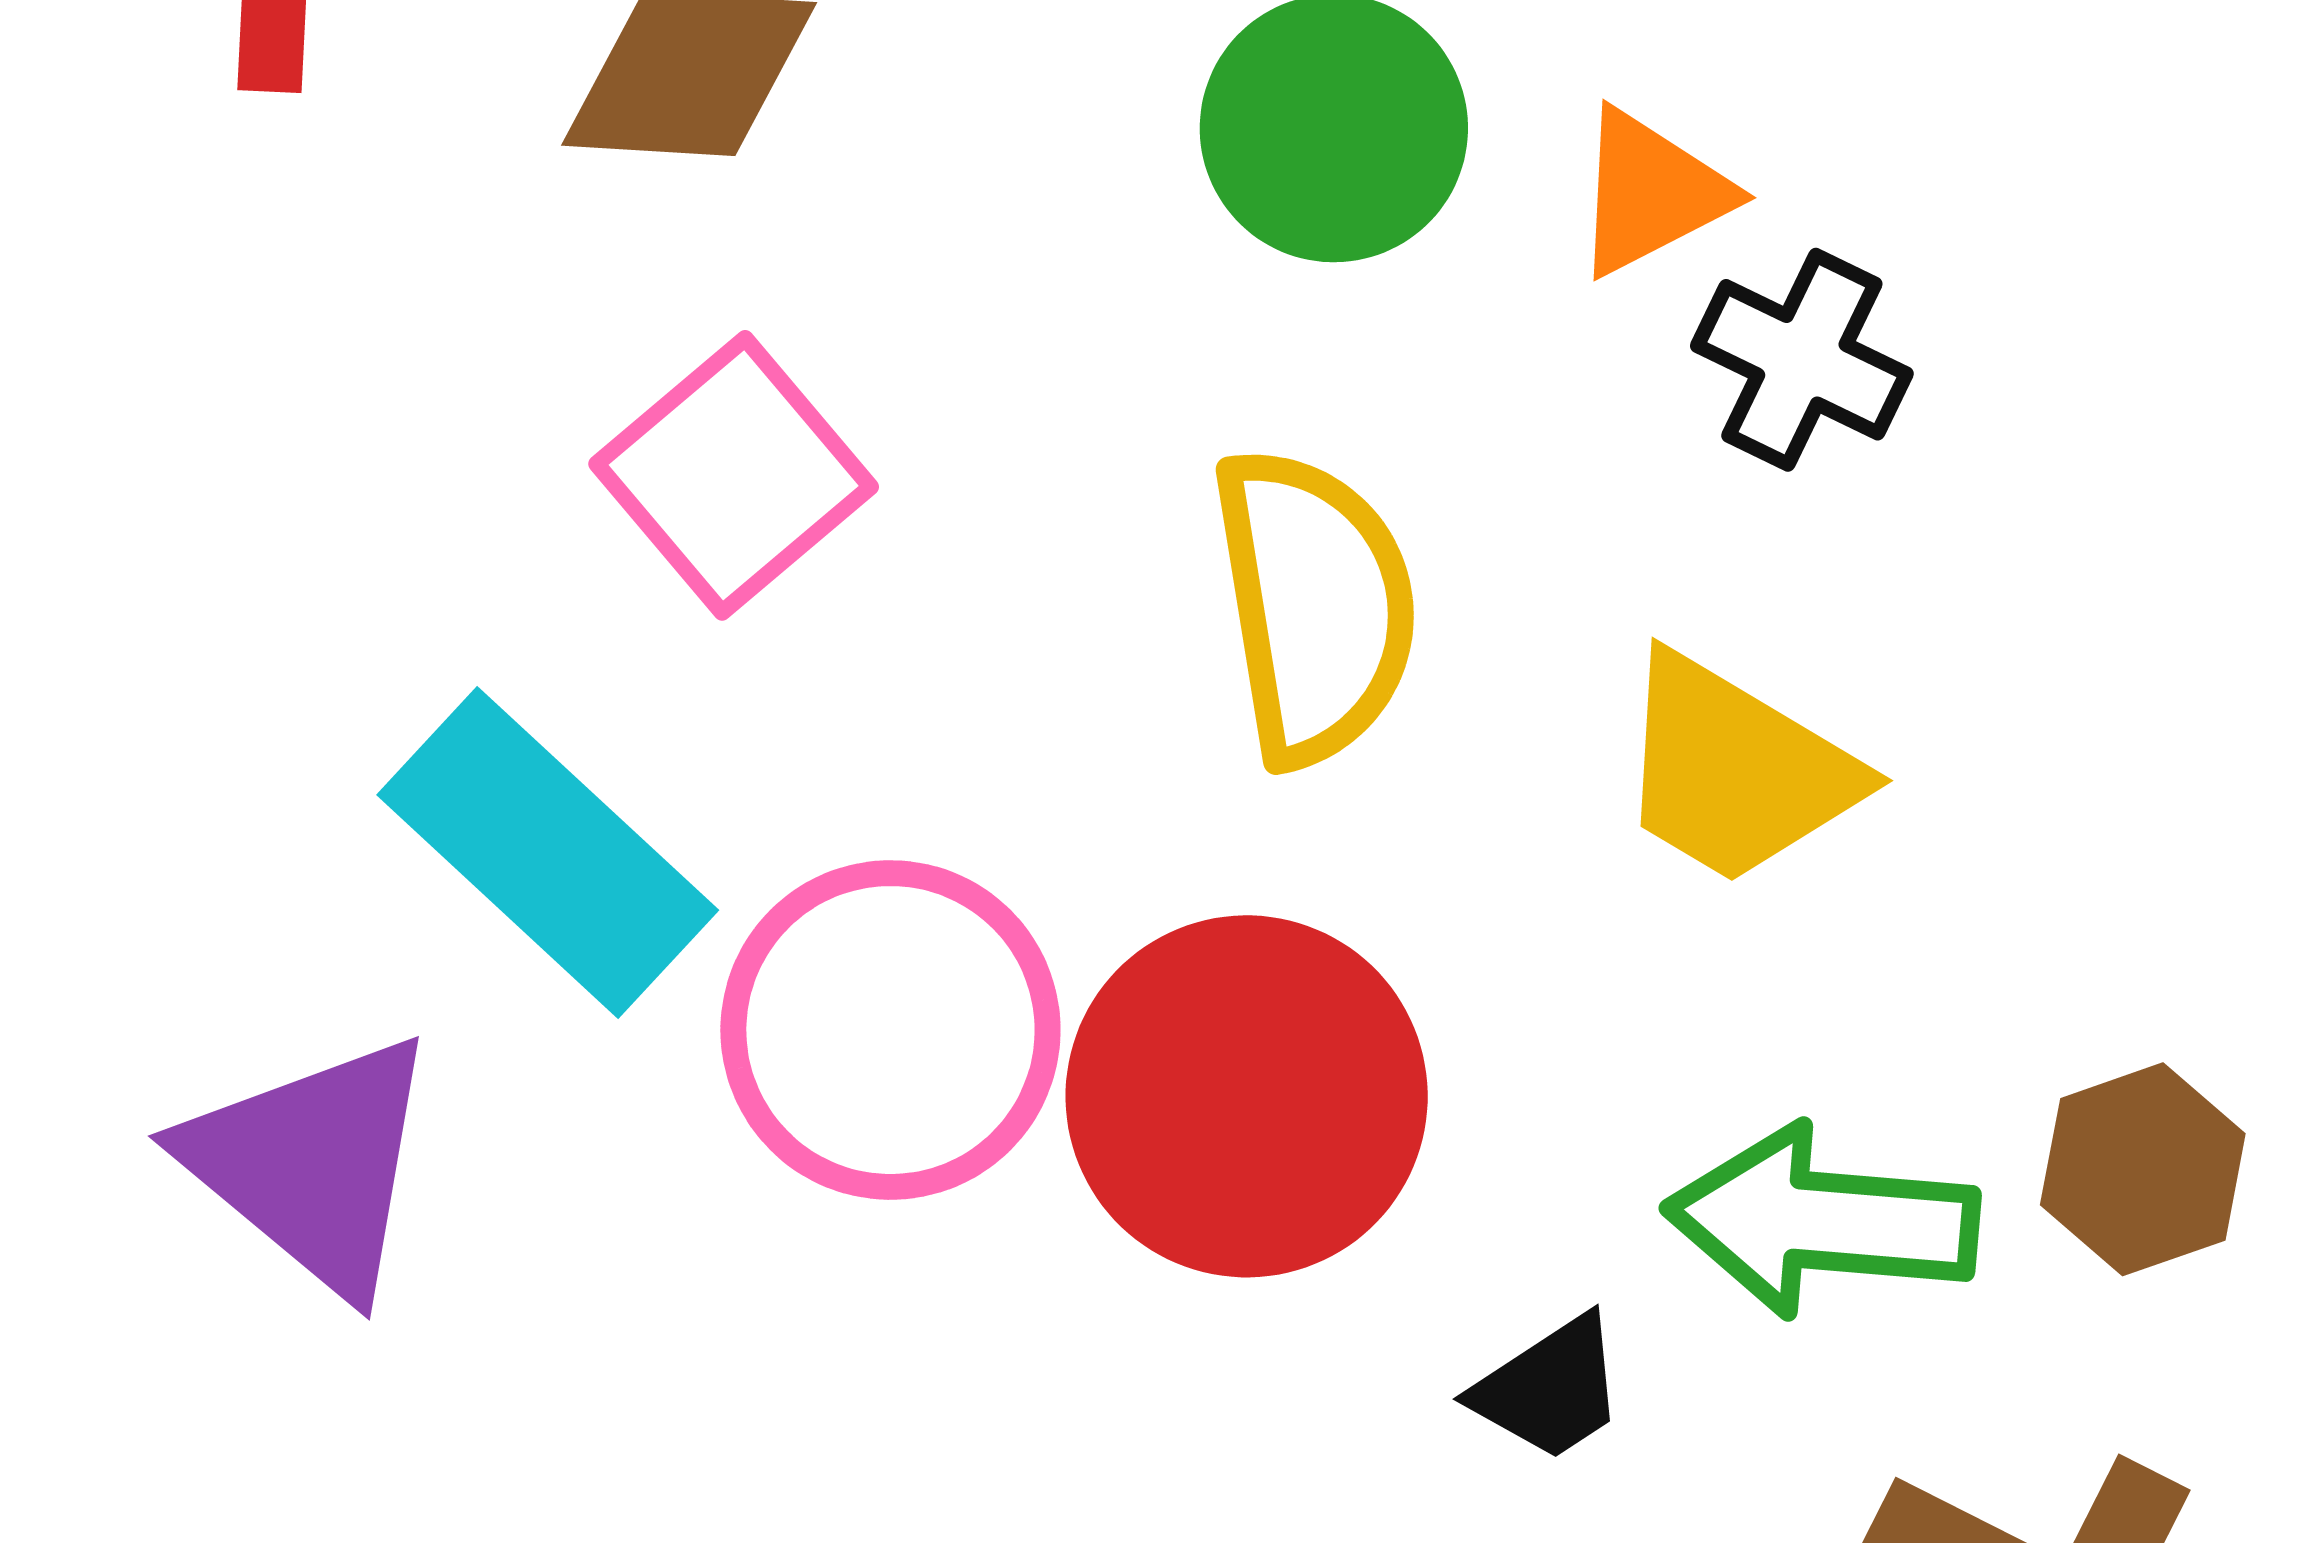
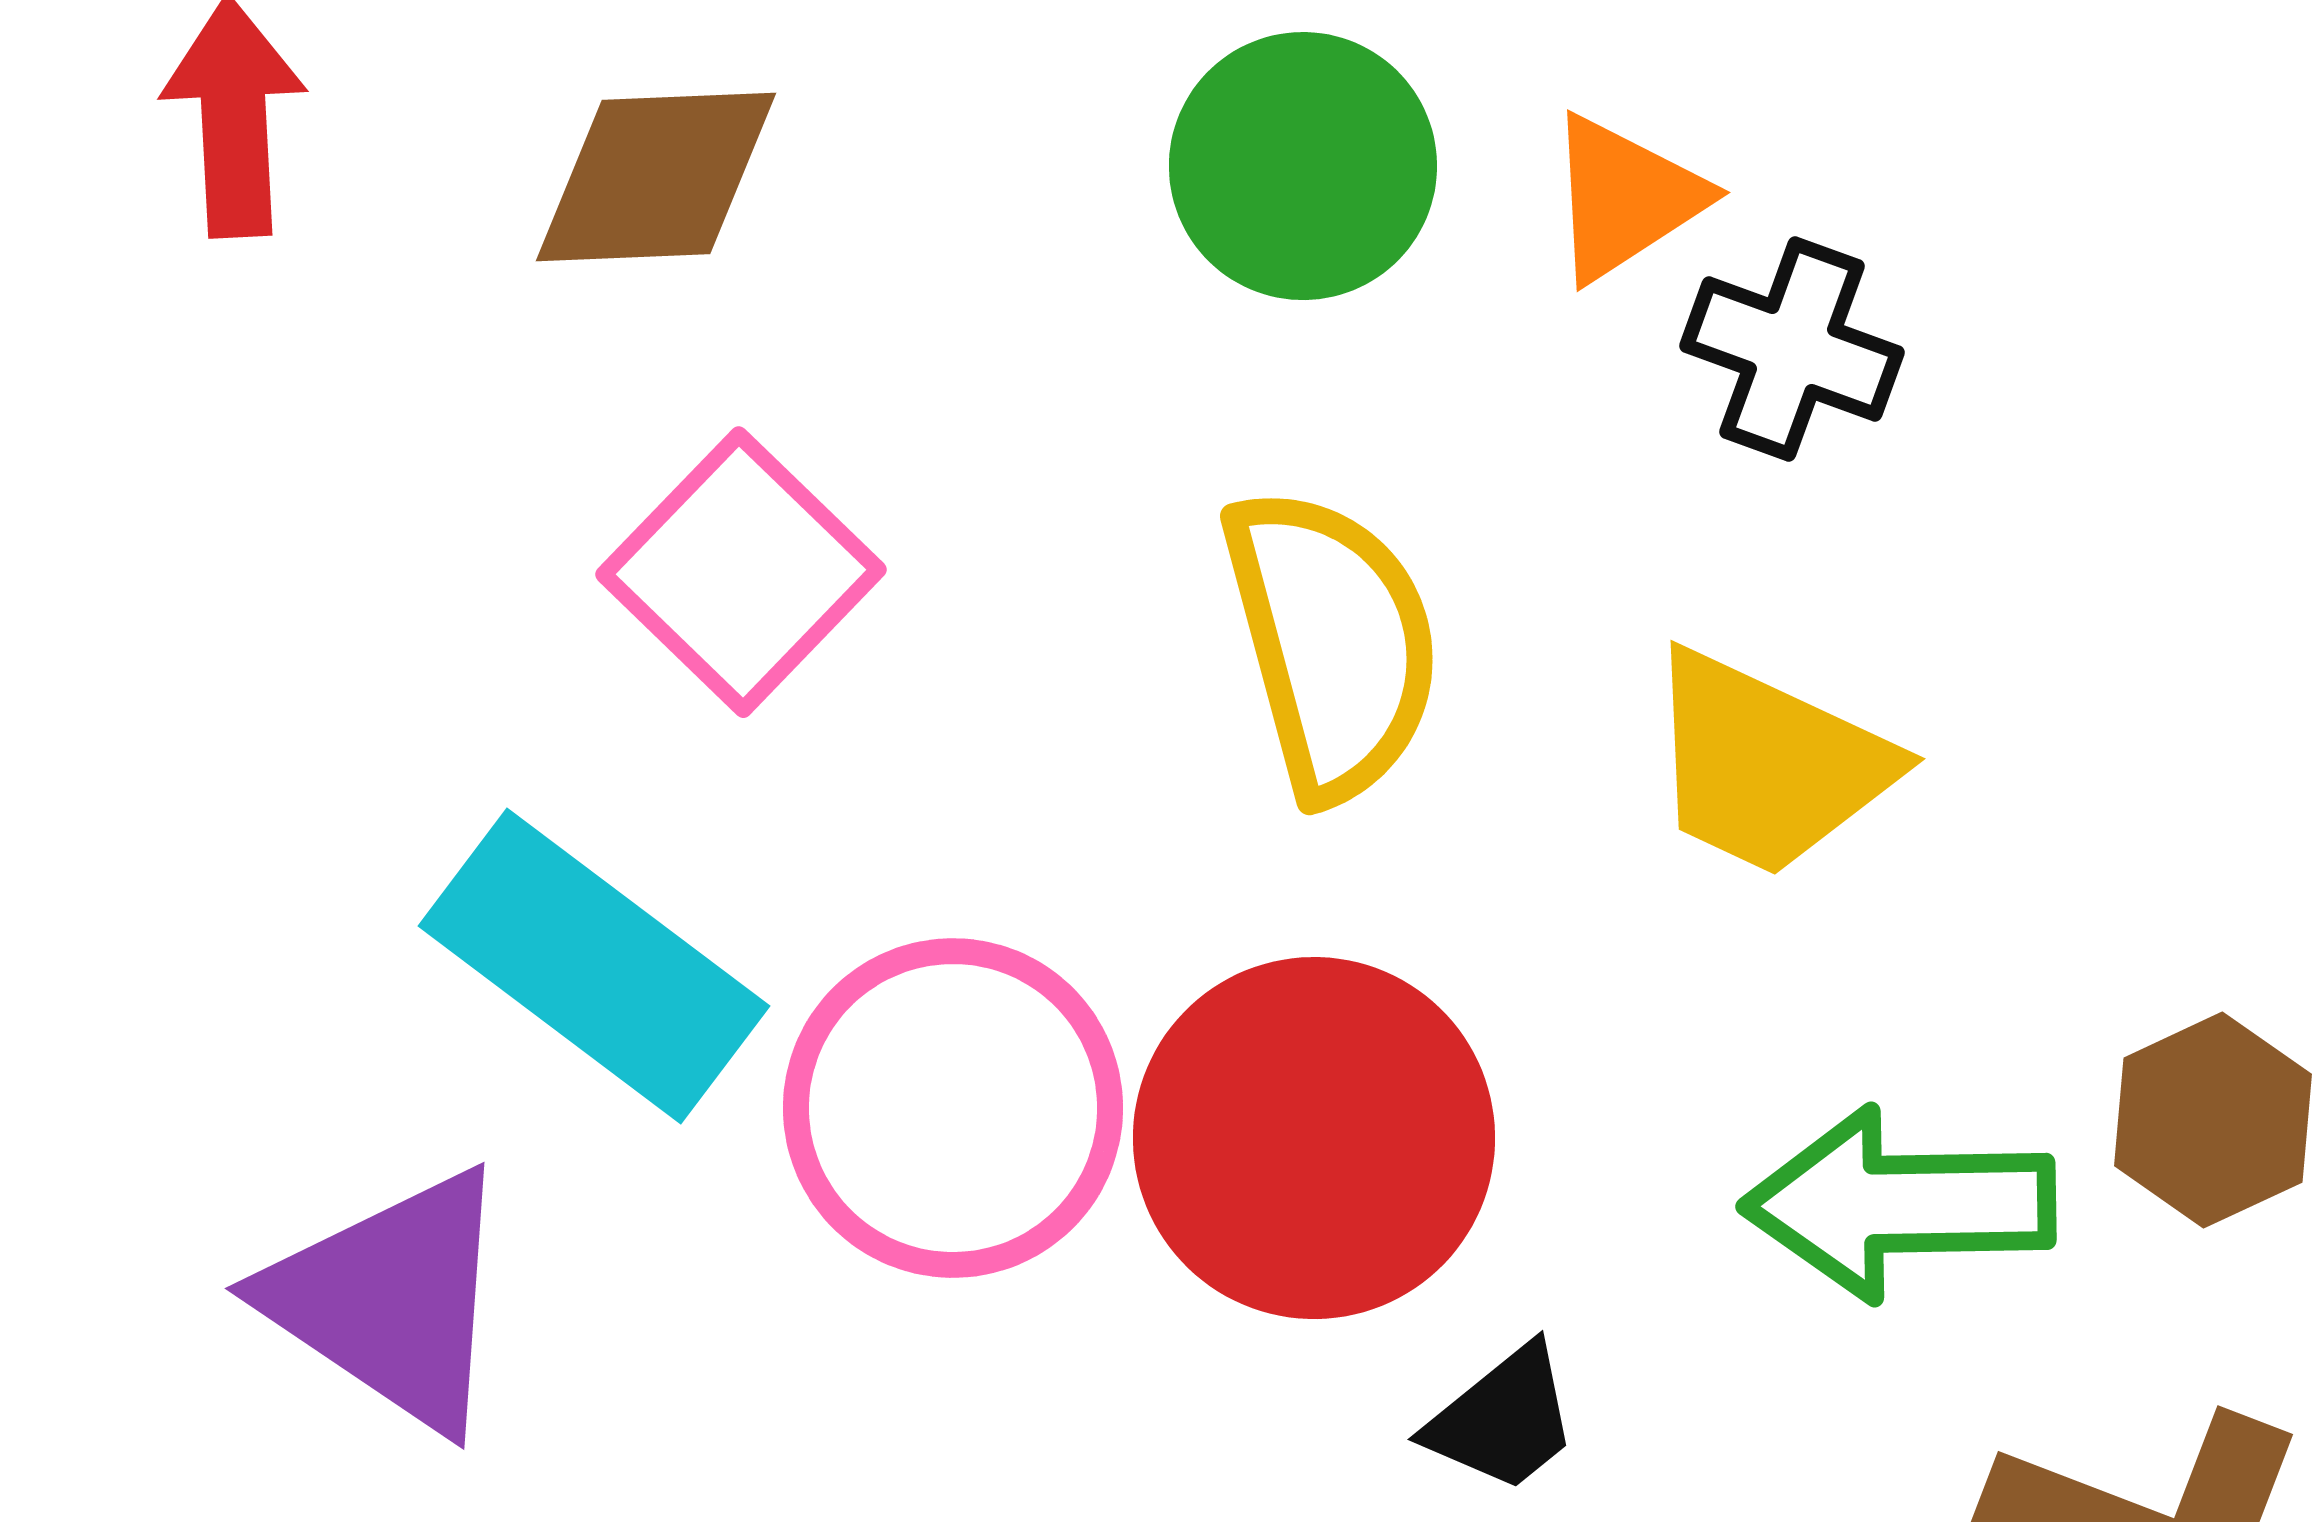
black trapezoid: (1550, 1388) -> (1503, 1419), moved

